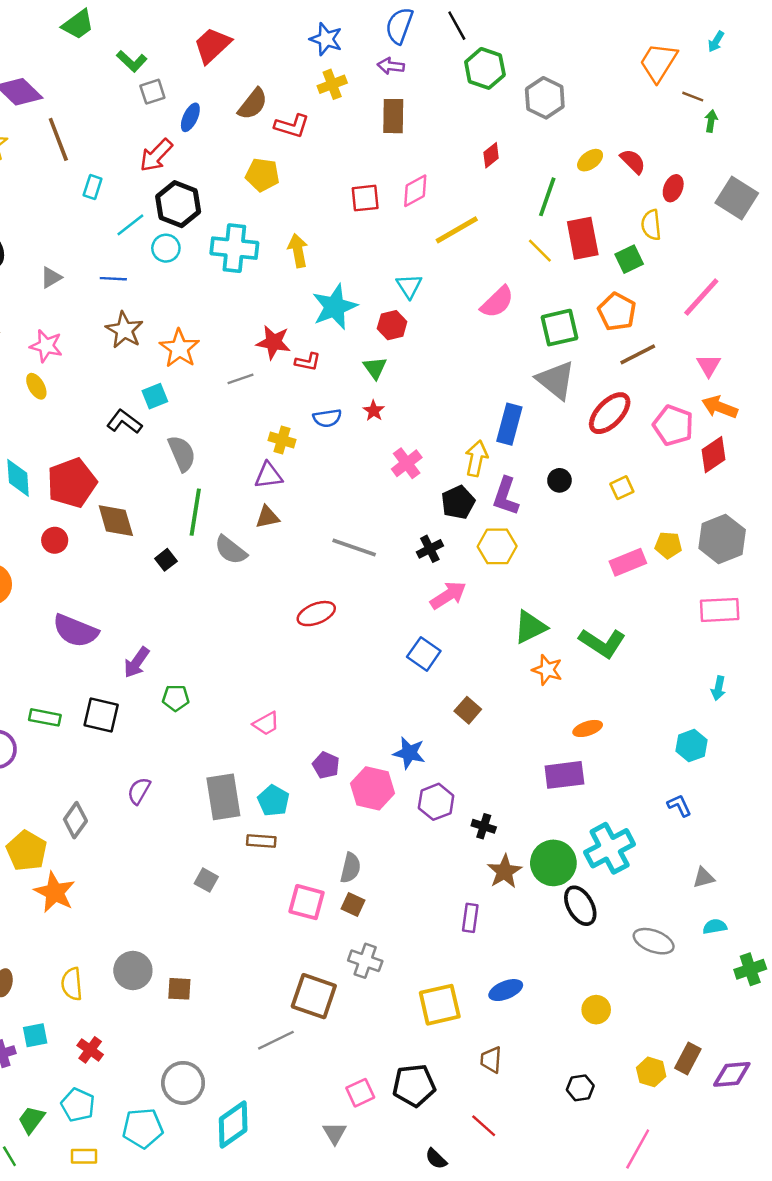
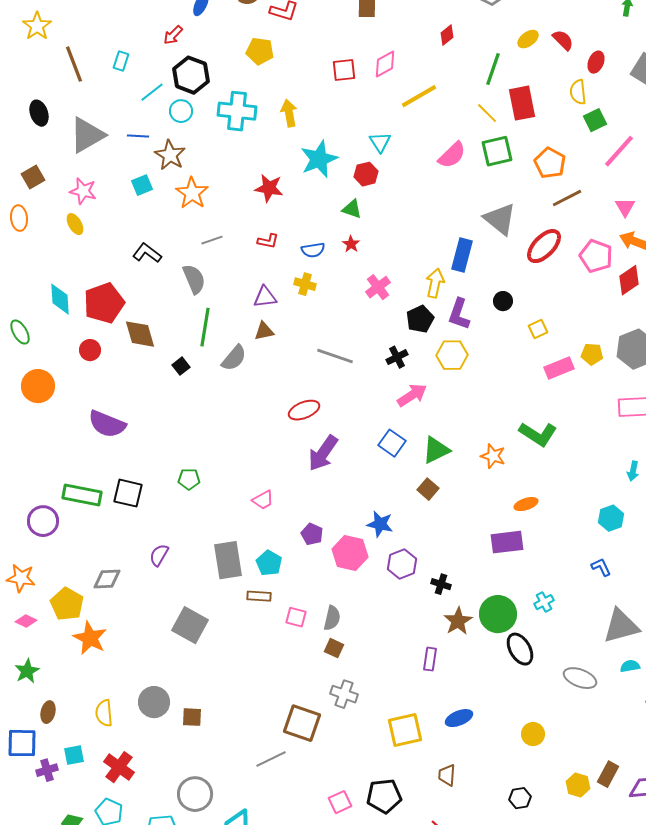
brown line: (58, 139) -> (74, 64), moved
red arrow: (156, 155) -> (173, 35), size x0.7
green square: (629, 259) -> (595, 120), moved
gray triangle: (51, 277) -> (87, 135), size x2.0
green square: (559, 328) -> (497, 151), moved
brown star: (124, 330) -> (170, 155), moved
red L-shape: (308, 362) -> (268, 241), moved
green triangle: (375, 368) -> (352, 209), turned -35
gray line: (240, 379) -> (212, 240), moved
cyan square: (155, 396) -> (142, 185), moved
yellow cross: (282, 440) -> (305, 284), moved
yellow square: (622, 488) -> (538, 329), moved
gray semicircle: (231, 550) -> (234, 358), turned -88
green triangle: (530, 627) -> (436, 450), moved
purple arrow: (137, 662) -> (323, 453), moved, size x1.4
green rectangle: (45, 717) -> (82, 495), size x1.5
gray diamond: (75, 820) -> (107, 579), turned 52
cyan cross: (610, 848) -> (544, 602), size x0.5
gray triangle: (704, 878) -> (621, 626), size x2.0
gray square: (206, 880) -> (190, 625), moved, size x1.8
pink square: (306, 902) -> (296, 617), moved, size x0.7
red cross: (90, 1050) -> (119, 767), size x1.4

